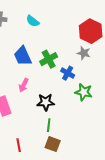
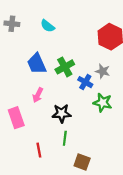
gray star: (84, 53) -> (103, 71), moved
brown square: (53, 144) -> (82, 162), moved
red line: (19, 145) -> (39, 150), moved

